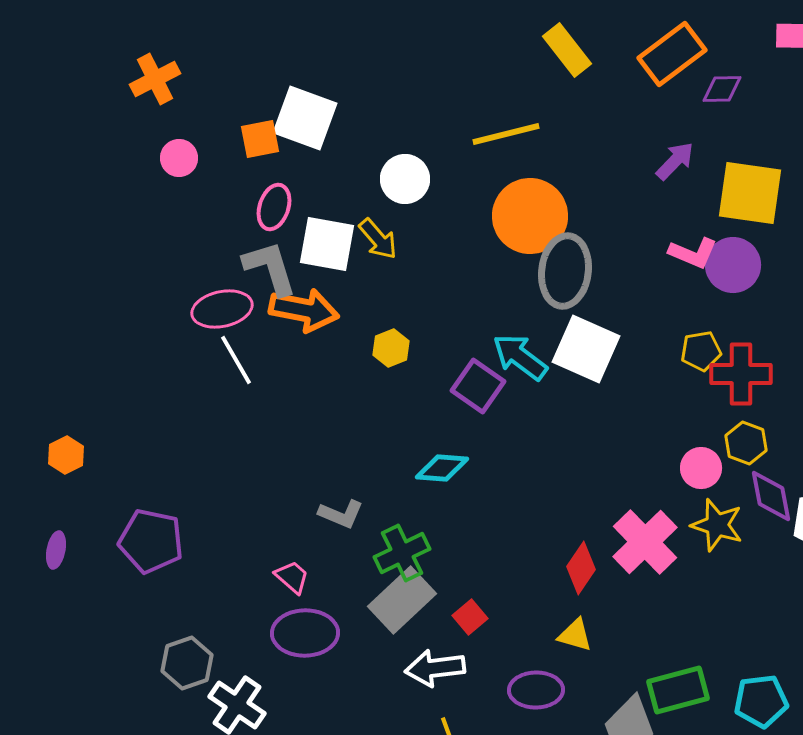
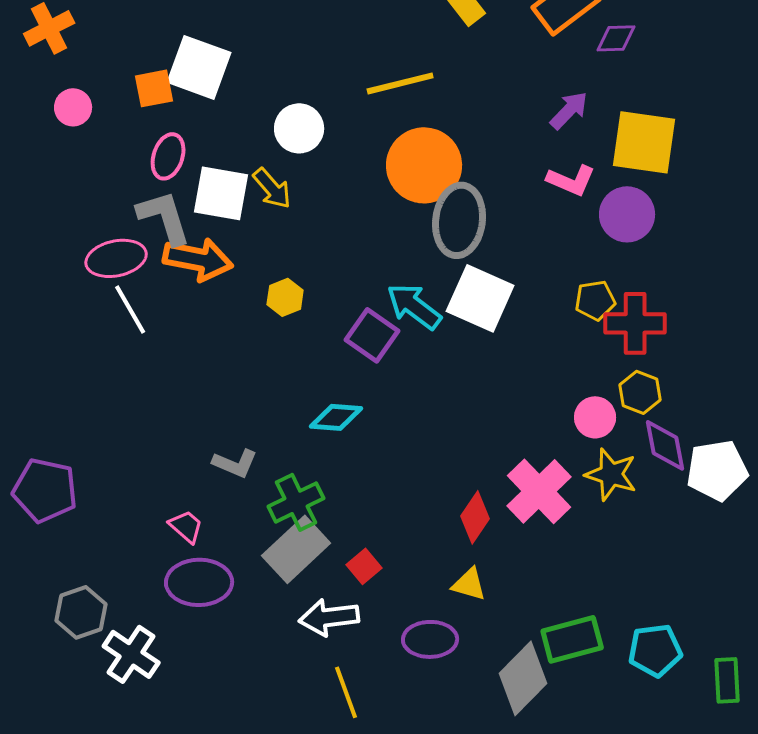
pink L-shape: (693, 253) -> (571, 180), moved

